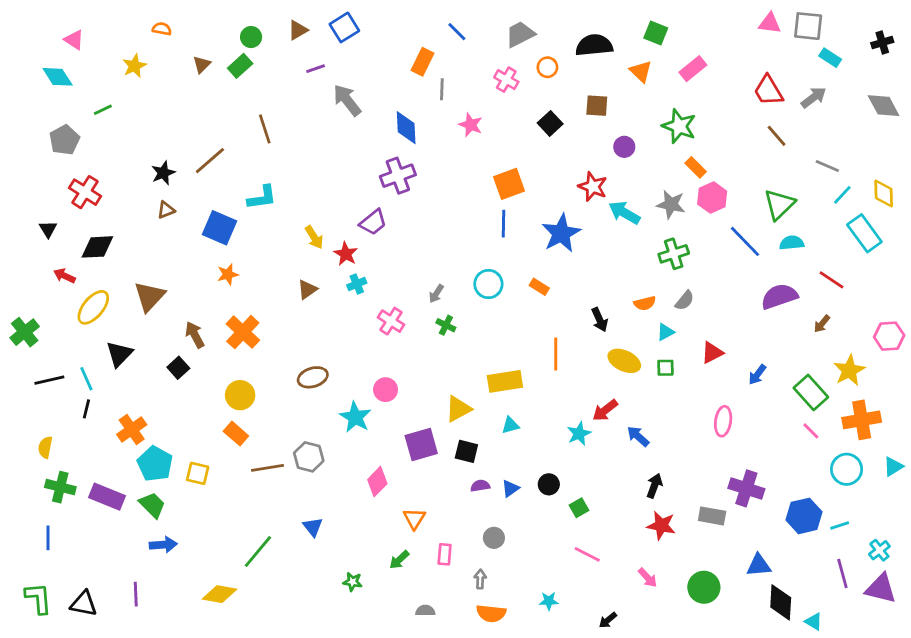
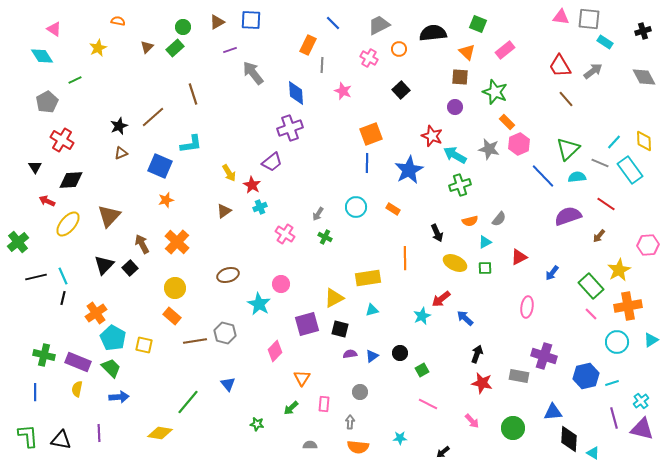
blue square: (344, 27) -> (251, 20), turned 35
brown square: (597, 106) -> (460, 77), moved
gray line: (827, 166) -> (600, 163), moved
green cross: (674, 254) -> (460, 185), moved
black triangle: (119, 354) -> (104, 265), moved
yellow semicircle: (45, 447) -> (77, 389), moved

